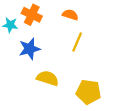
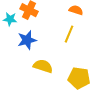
orange semicircle: (70, 15) -> (76, 10), moved

